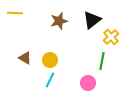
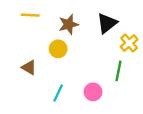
yellow line: (15, 13) -> (30, 15), moved
yellow circle: (50, 60) -> (58, 49), moved
pink circle: (88, 83) -> (93, 92), moved

